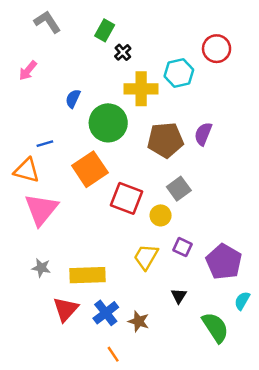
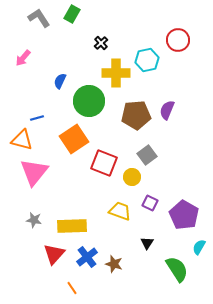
green rectangle: (105, 30) -> (72, 14), moved
yellow trapezoid: (146, 257) -> (120, 211), turned 80
orange line: (113, 354) -> (72, 288), moved

